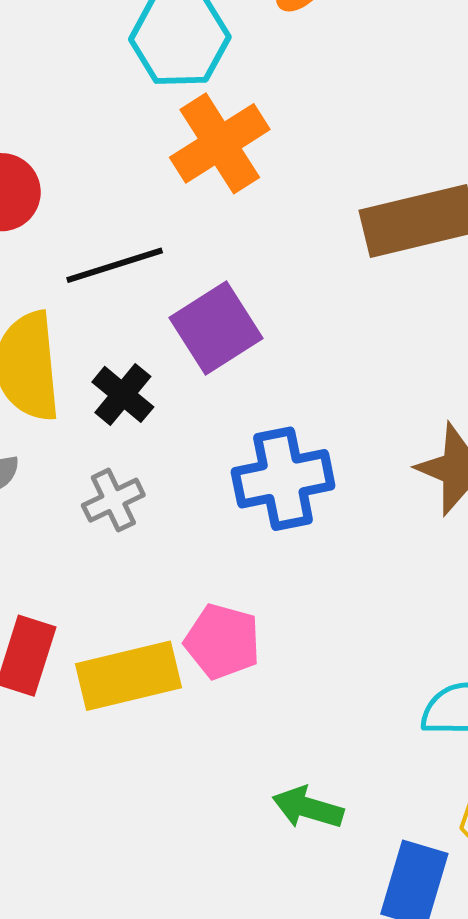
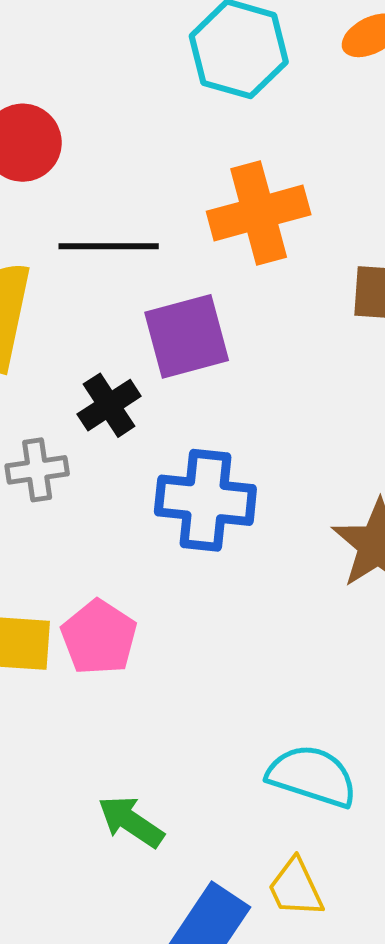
orange cross: (220, 143) -> (259, 213), moved
black cross: (123, 394) -> (109, 405), moved

